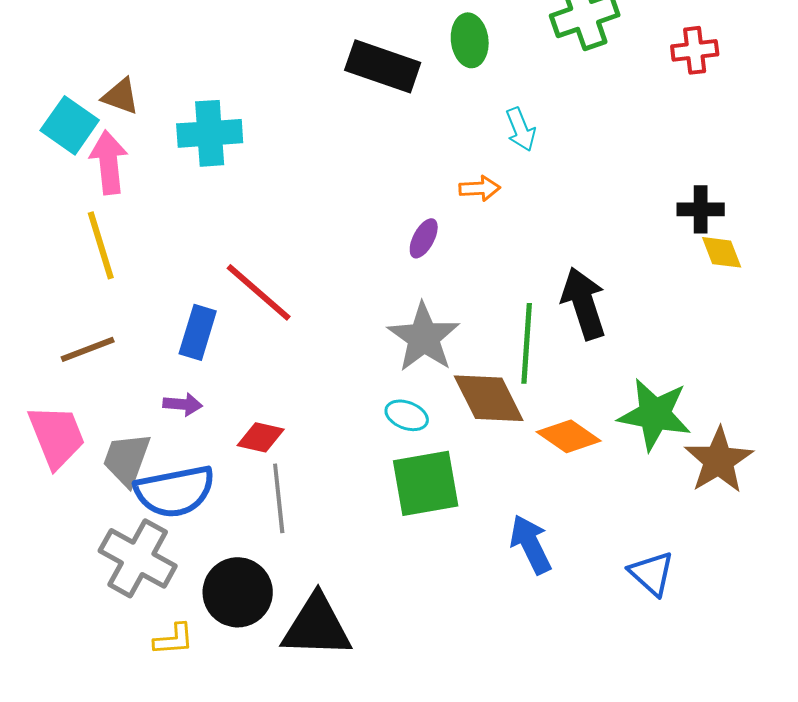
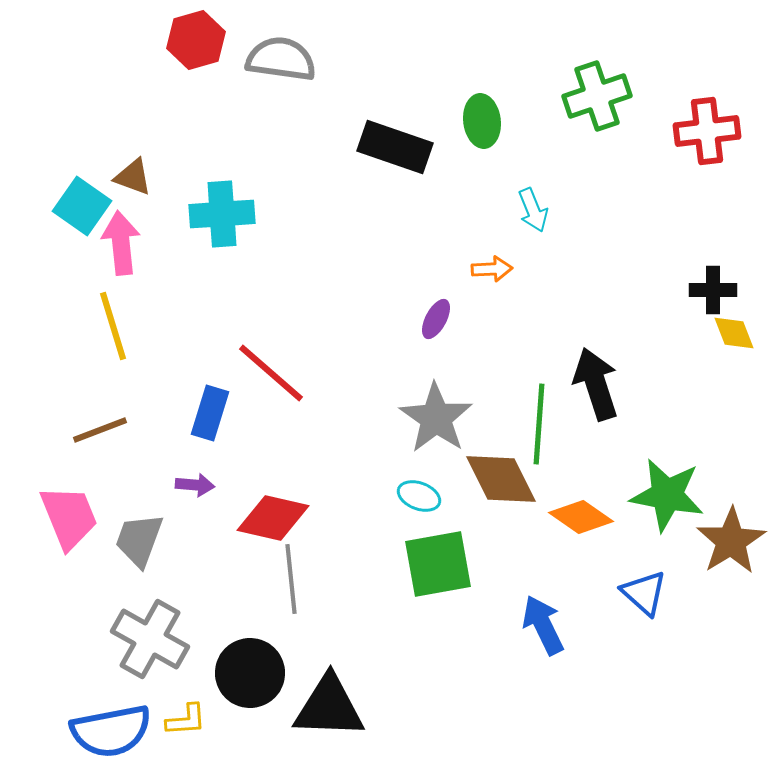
red cross: (695, 50) -> (707, 131), size x1.4
red diamond: (261, 437) -> (273, 518), size x1.5
blue semicircle: (175, 491) -> (111, 731), moved
blue triangle: (652, 573) -> (644, 593), moved

